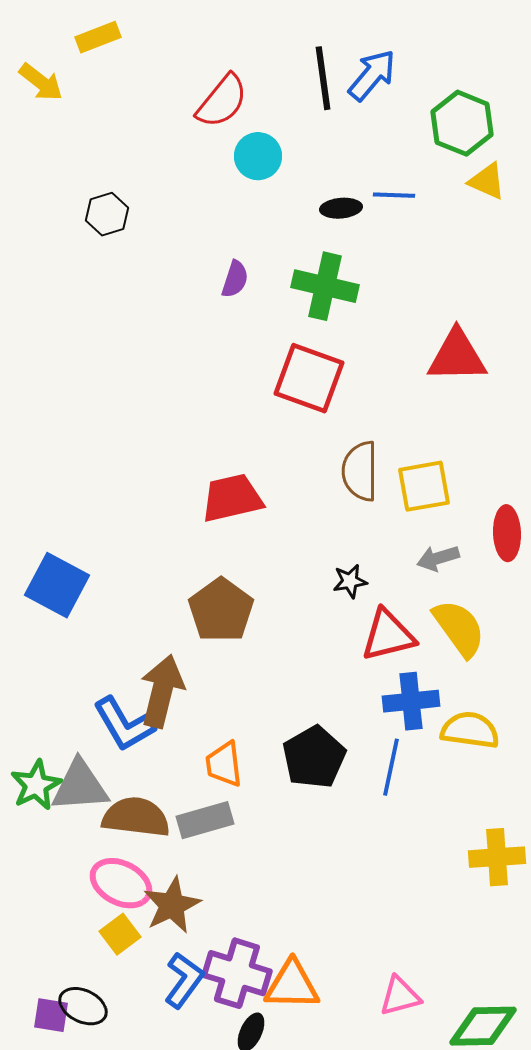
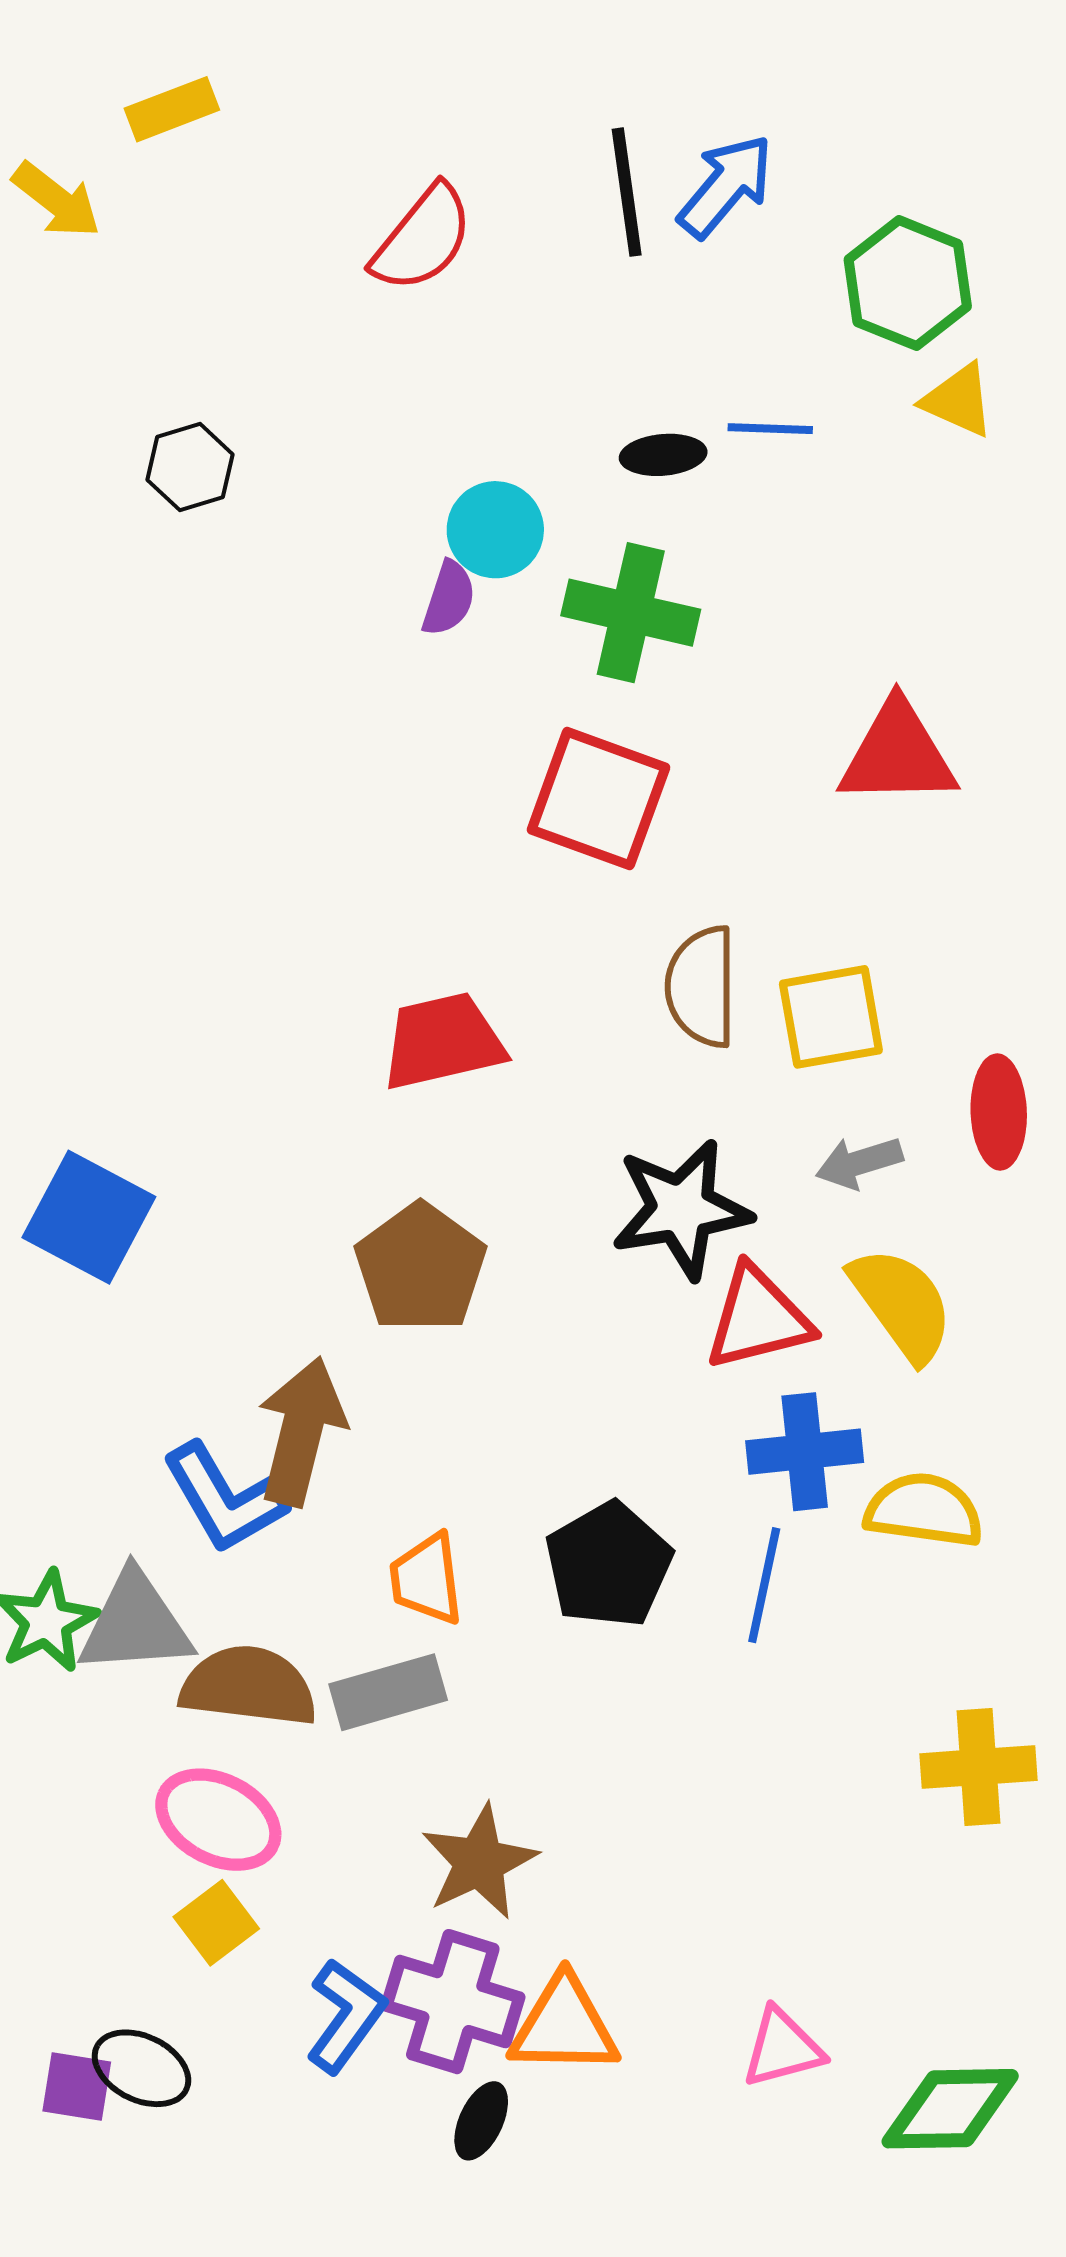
cyan circle: (258, 156) -> (495, 530), moved
black star: (350, 581) -> (681, 1209), size x2.0
brown star: (172, 905) -> (479, 1862), moved

